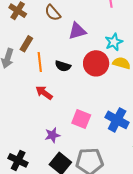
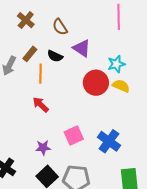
purple triangle: (77, 31) -> (82, 48), turned 42
black semicircle: (63, 66) -> (55, 56), moved
pink square: (81, 119) -> (74, 136), turned 36

